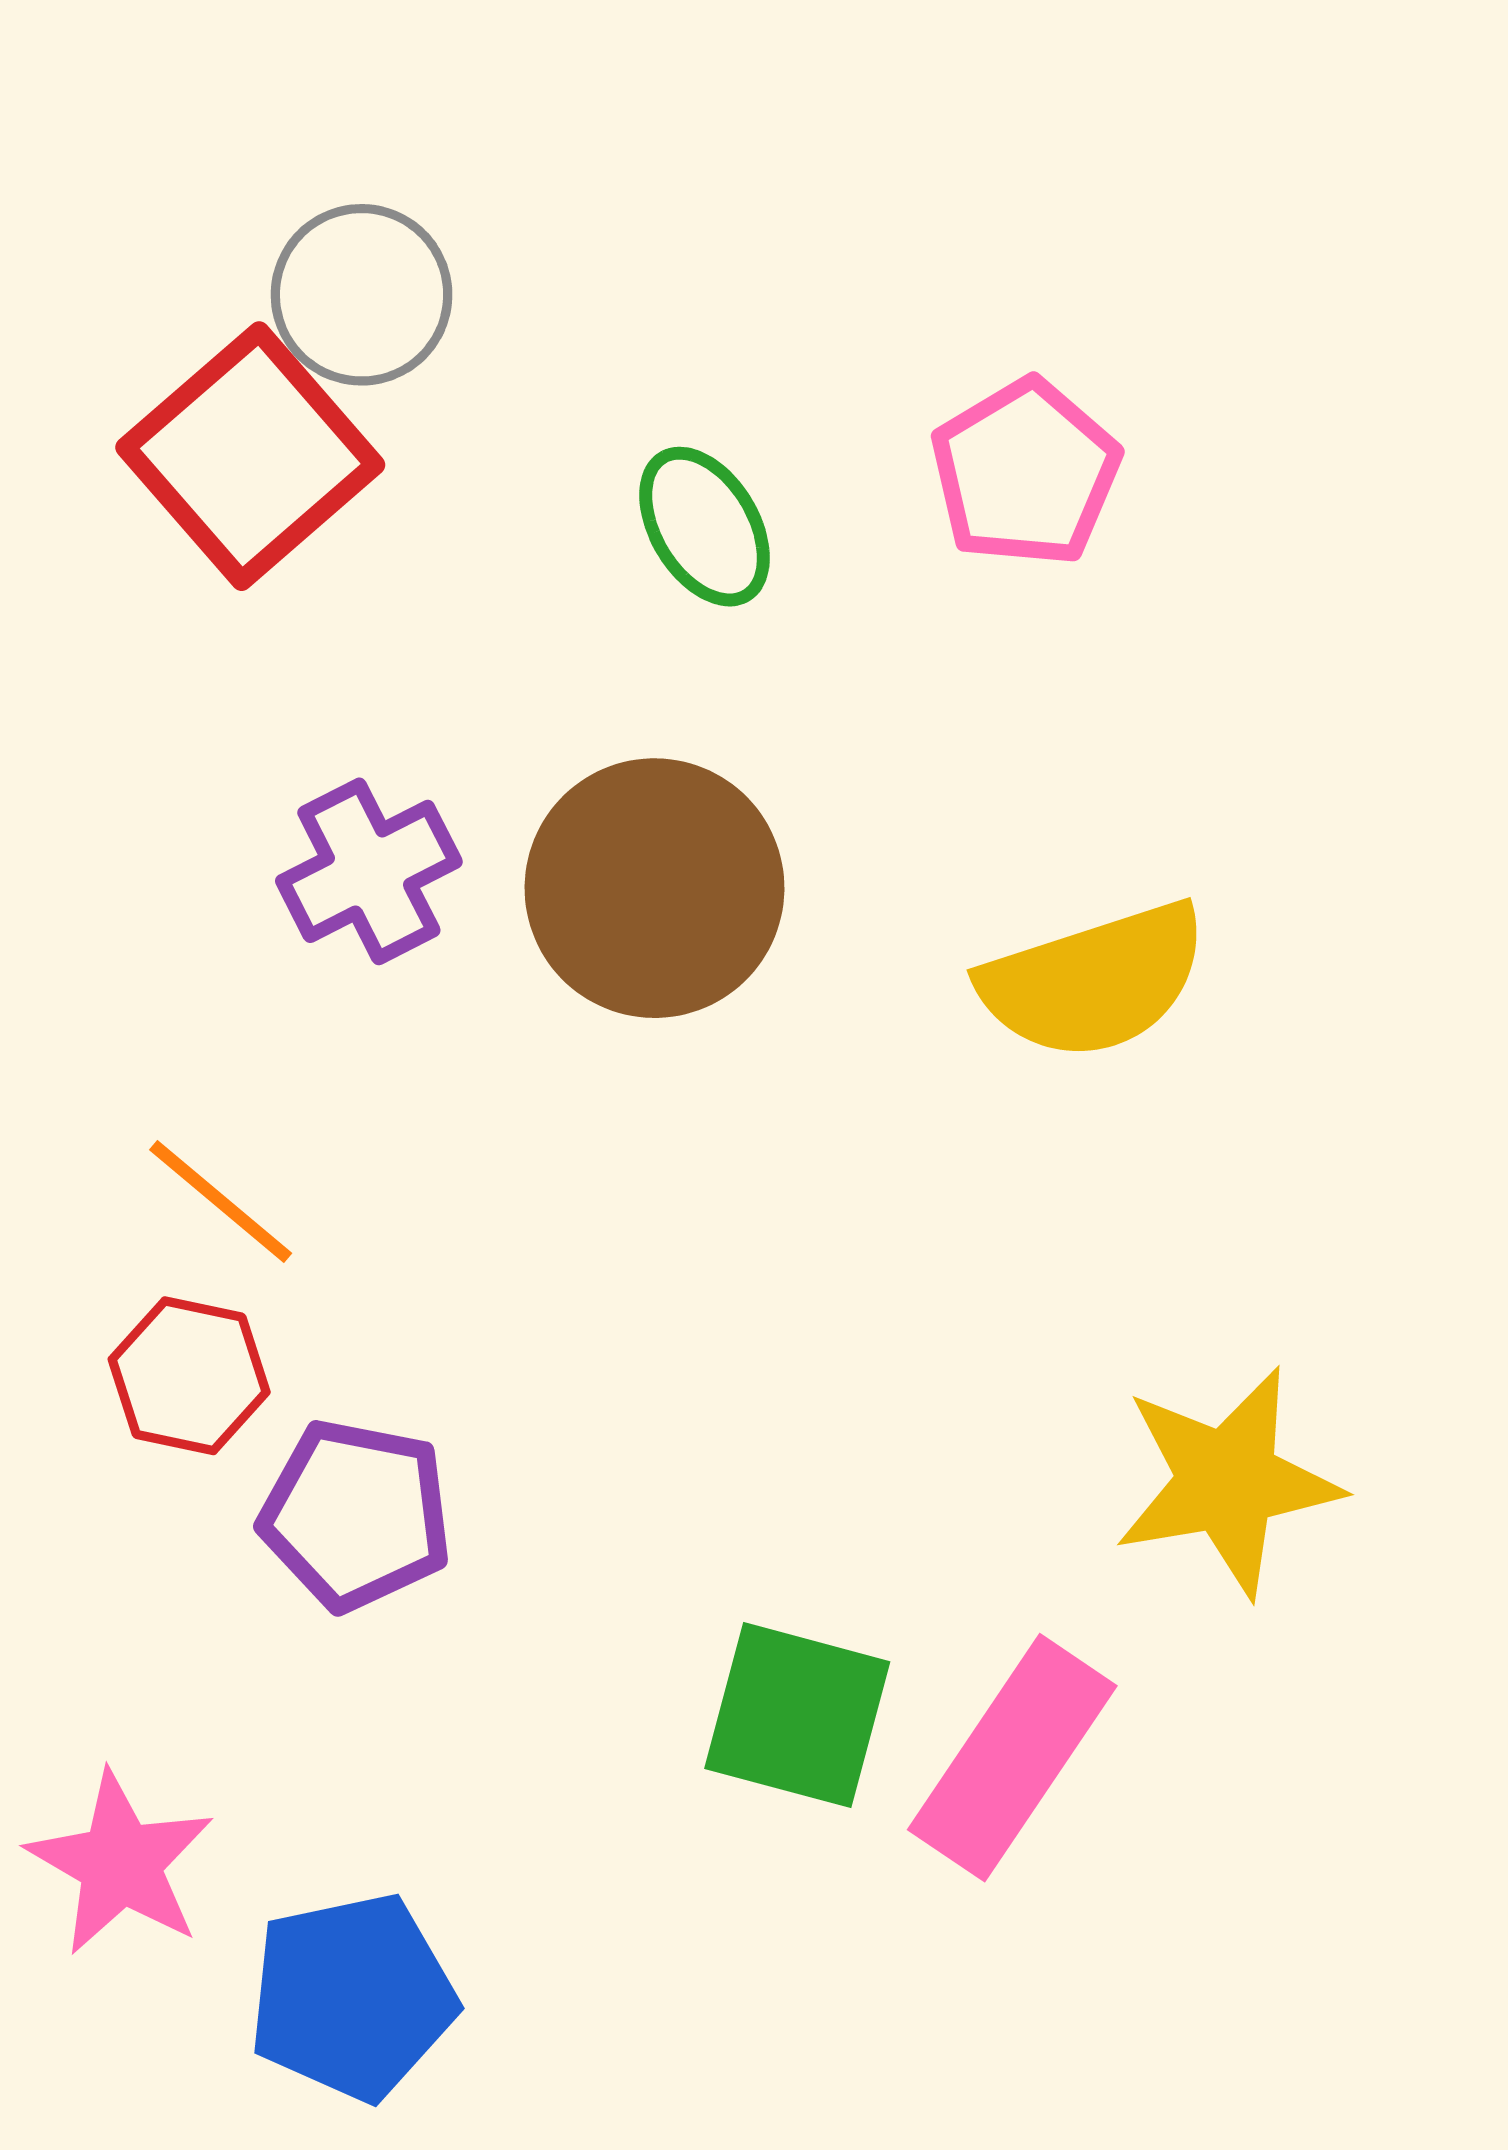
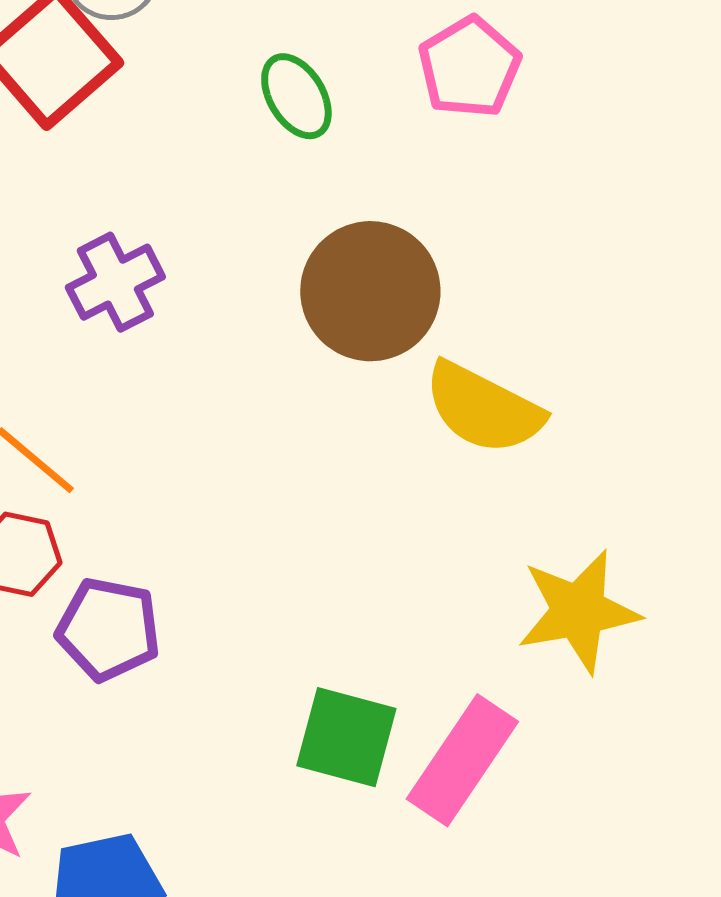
brown circle: (654, 888) -> (370, 291), moved
yellow semicircle: (1094, 981) -> (483, 408), moved, turned 45

